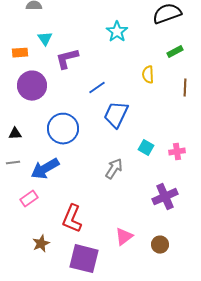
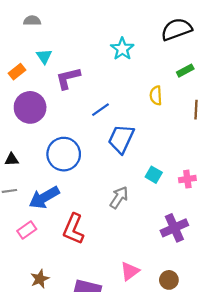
orange rectangle: (20, 53) -> (17, 72), turned -35
red L-shape: (72, 219) -> (73, 229), moved

